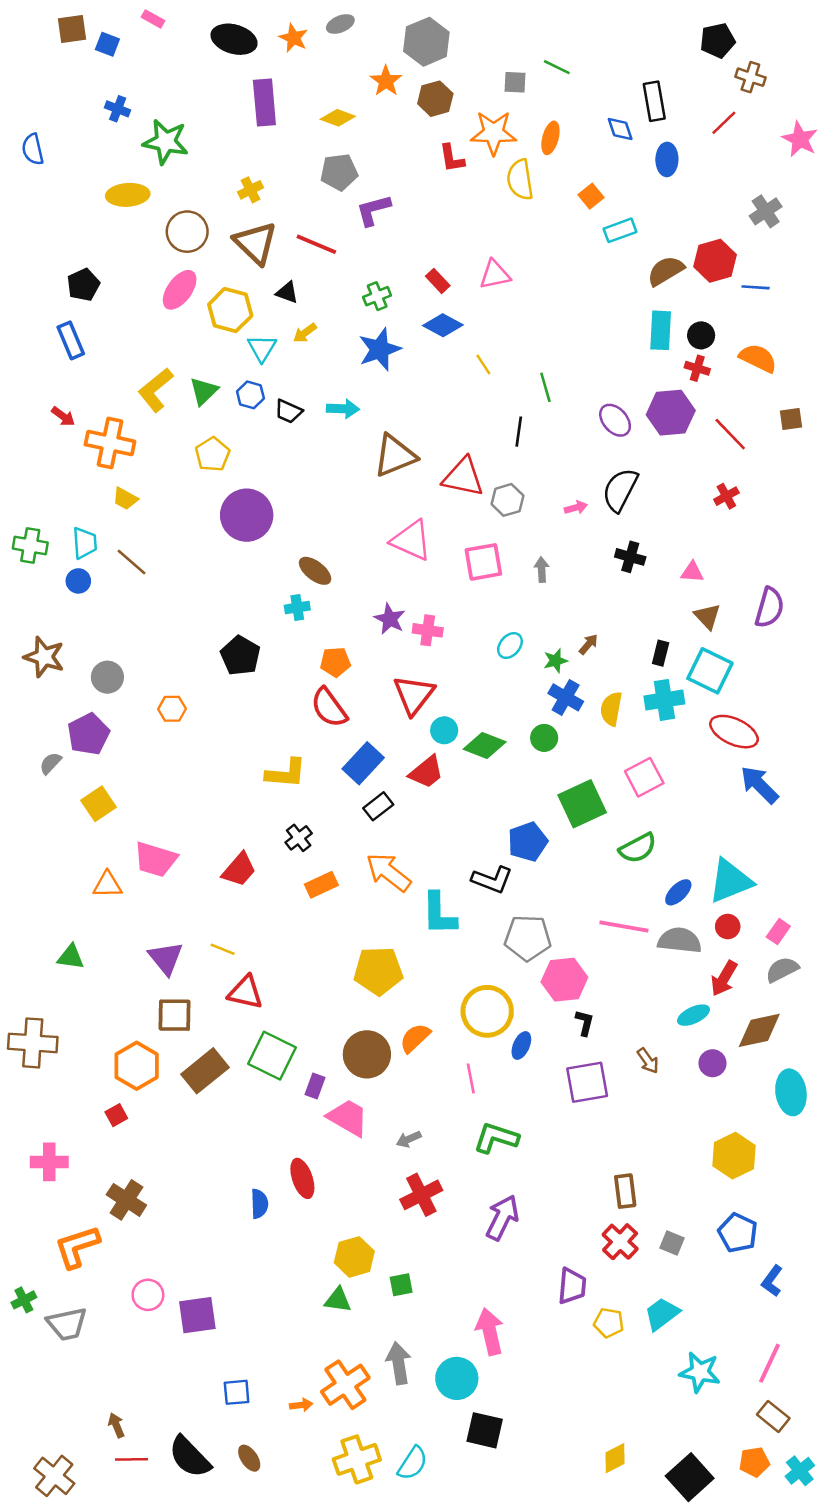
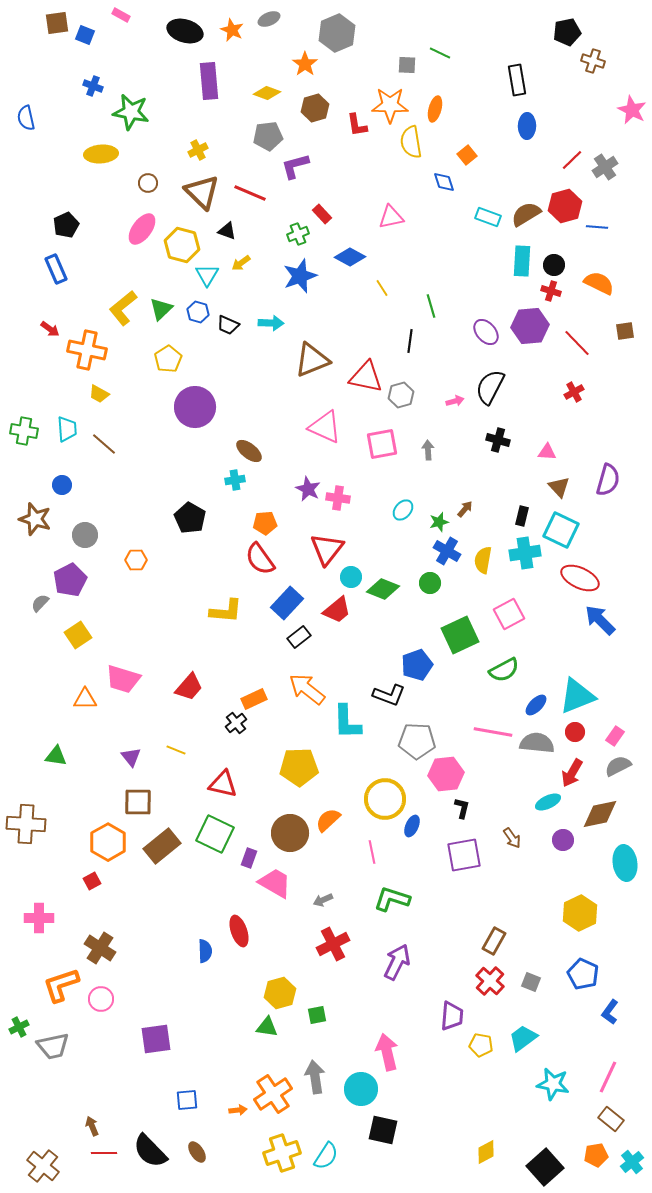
brown hexagon: (435, 99) -> (315, 108), moved
red line: (724, 123) -> (572, 160), moved
blue diamond: (620, 129) -> (444, 182), moved
cyan rectangle: (620, 230) -> (488, 217), moved, turned 40
brown circle: (187, 232) -> (148, 183), size x0.6
red rectangle: (438, 281) -> (322, 214), moved
blue circle: (78, 581) -> (62, 485), moved
black cross: (299, 838) -> (236, 723), moved
purple triangle: (166, 958) -> (131, 757), size x0.7
red triangle: (245, 992) -> (223, 784), moved
brown rectangle: (625, 1191) -> (494, 941), turned 36
pink circle: (148, 1295) -> (101, 999), moved

